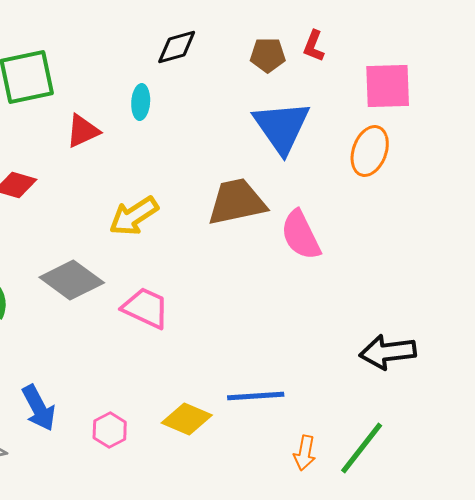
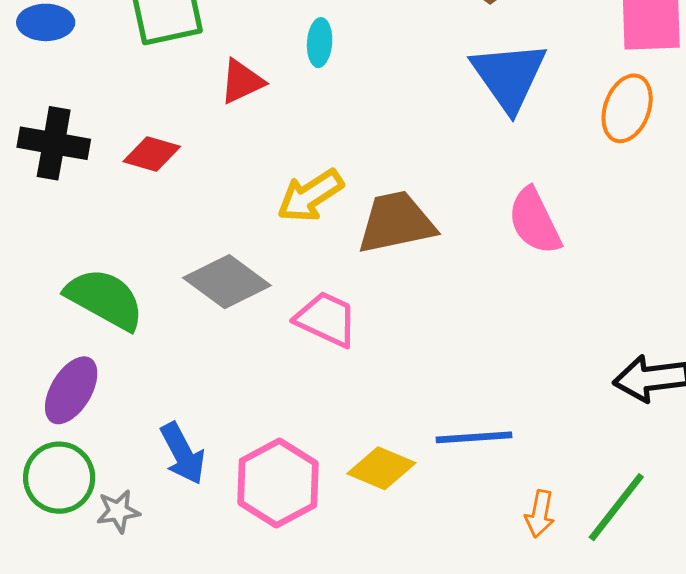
brown trapezoid: (237, 202) -> (396, 222), moved
pink hexagon: (110, 430) -> (278, 483), size x1.8

